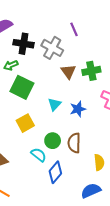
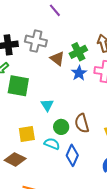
purple line: (74, 29) -> (55, 10), moved
cyan triangle: (54, 104) -> (47, 105), moved
blue star: (78, 109) -> (79, 73), moved
yellow square: (25, 123) -> (27, 134), moved, turned 36

